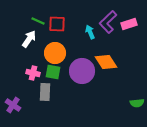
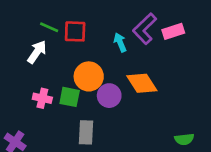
orange circle: (55, 53) -> (89, 76), moved
purple circle: (82, 71) -> (109, 96), size x0.7
gray rectangle: (45, 92) -> (86, 132), moved

